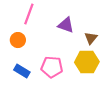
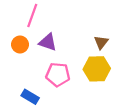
purple triangle: (66, 25) -> (48, 42), moved
blue rectangle: (22, 71) -> (30, 97), moved

